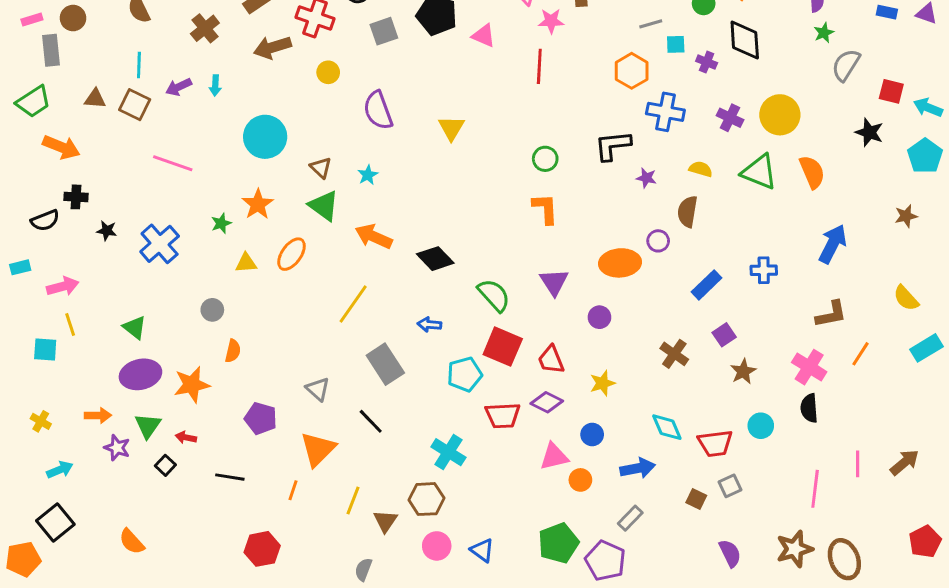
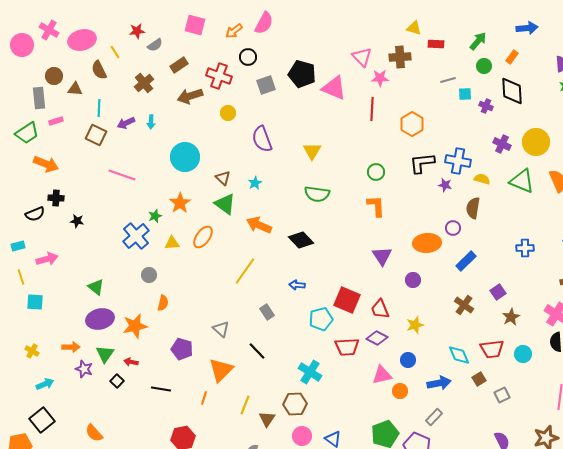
pink rectangle: (32, 19) -> (56, 121), moved
pink triangle: (484, 36) -> (334, 88), size x1.5
orange hexagon: (632, 71) -> (412, 124), moved
brown triangle: (95, 99) -> (75, 89), moved
blue cross: (665, 112) -> (458, 161), moved
blue cross: (160, 244) -> (136, 236), moved
blue rectangle: (707, 285) -> (466, 261), moved
green semicircle: (494, 295) -> (317, 194), moved, turned 140
yellow line: (70, 325) -> (21, 277), moved
gray rectangle: (385, 364) -> (267, 312), size x0.6
red trapezoid: (715, 443) -> (492, 349), moved
brown square: (696, 499) -> (479, 379), moved, turned 32

